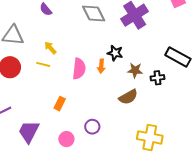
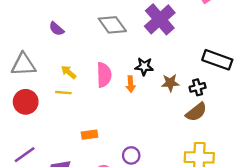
pink semicircle: (79, 69) -> (104, 75), moved
brown semicircle: (128, 97) -> (196, 112), moved
orange rectangle: (60, 104) -> (90, 135), turned 64

